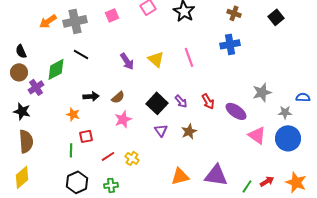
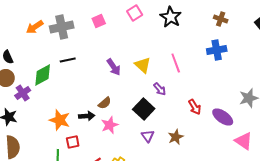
black line: (81, 54) -> (68, 60), turned -42
black arrow: (91, 96) -> (87, 116), moved
purple arrow: (181, 101) -> (160, 89), moved
orange star: (73, 114) -> (60, 120), size x1.5

